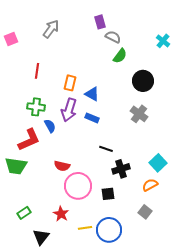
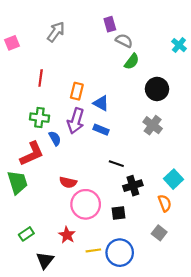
green trapezoid: (16, 166) -> (18, 182), turned -115
orange semicircle: (150, 185) -> (165, 203), turned 98

